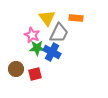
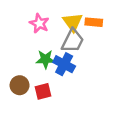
yellow triangle: (47, 18) -> (73, 22), moved
pink star: (32, 35) -> (39, 23), moved

